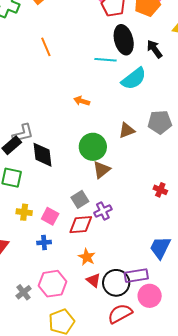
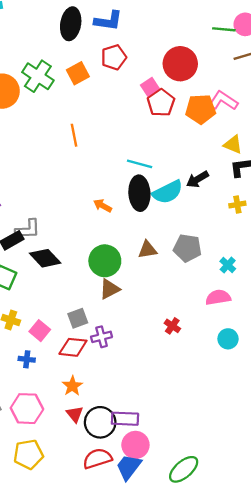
black ellipse: (124, 40) -> (139, 193), moved
black arrow: (154, 49) -> (197, 179), moved, turned -96
black diamond: (42, 155) -> (45, 258), turned -48
blue trapezoid: (160, 248) -> (129, 467), moved

